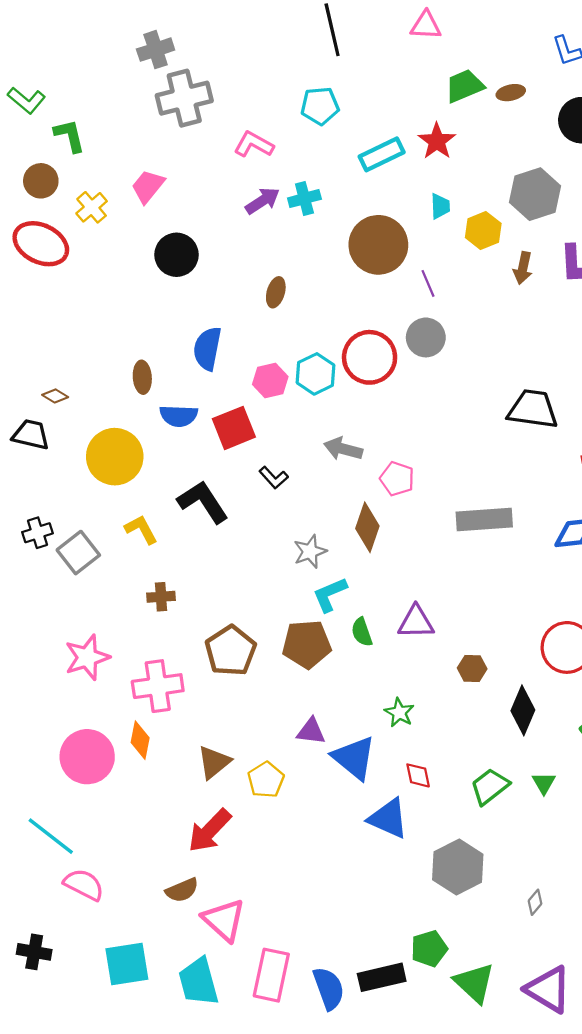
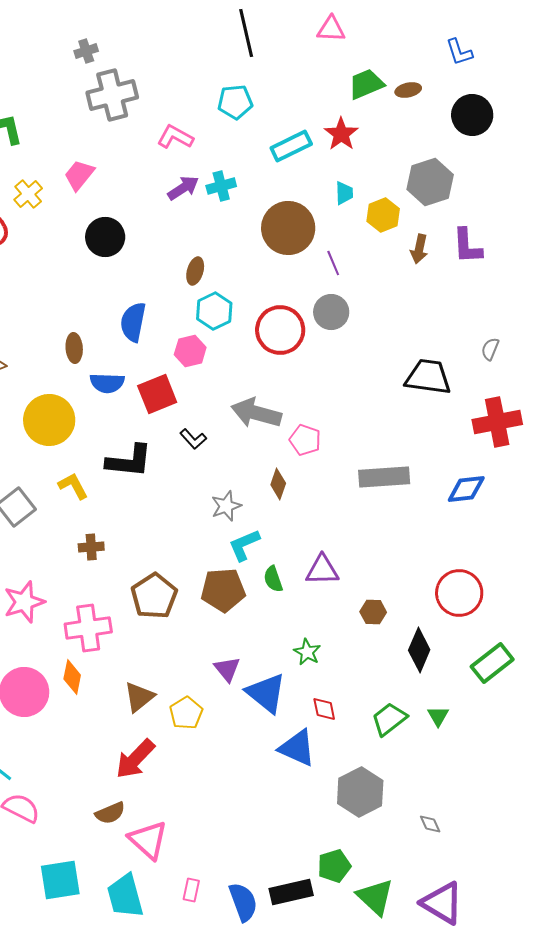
gray cross: (156, 50) -> (86, 51), size x0.7
cyan hexagon: (315, 374) -> (214, 311), moved
gray arrow: (343, 449) -> (256, 413), size x1.4
black L-shape: (203, 502) -> (129, 461), turned 129
brown diamond: (367, 527) -> (278, 484), size x0.7
purple triangle: (311, 731) -> (227, 669), turned 44
gray diamond: (535, 902) -> (430, 824), turned -65
pink rectangle: (271, 975) -> (191, 890), size x0.5

